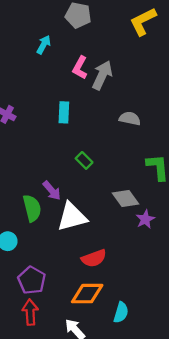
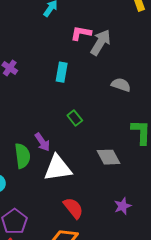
pink L-shape: (80, 68) -> (81, 33), turned 65
purple star: (145, 219) -> (123, 206), moved
red semicircle: (94, 258) -> (73, 208), turned -115

